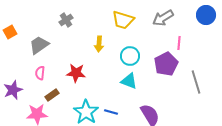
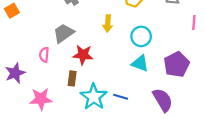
gray trapezoid: (39, 45) -> (64, 33), moved
purple pentagon: (166, 64) -> (177, 64), moved
brown rectangle: (52, 95) -> (72, 78), moved, turned -48

